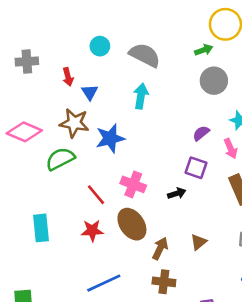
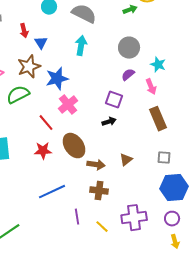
gray circle: (214, 81) -> (129, 48), moved
brown star: (74, 123) -> (29, 67), turned -30
purple square: (196, 168) -> (114, 100), moved
pink cross: (133, 184) -> (68, 105), moved, turned 30
brown arrow: (160, 248) -> (96, 165), turned 72

